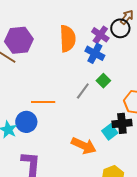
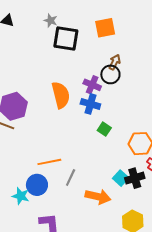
gray line: (83, 91) -> (71, 178), moved
black cross: (122, 123) -> (135, 178), moved

